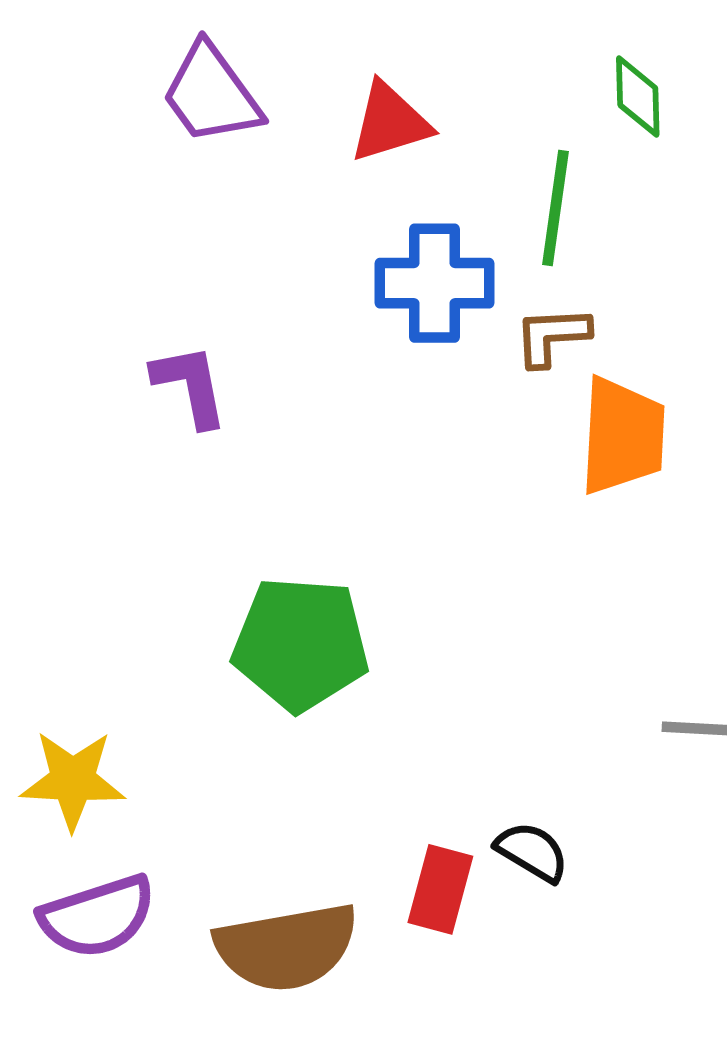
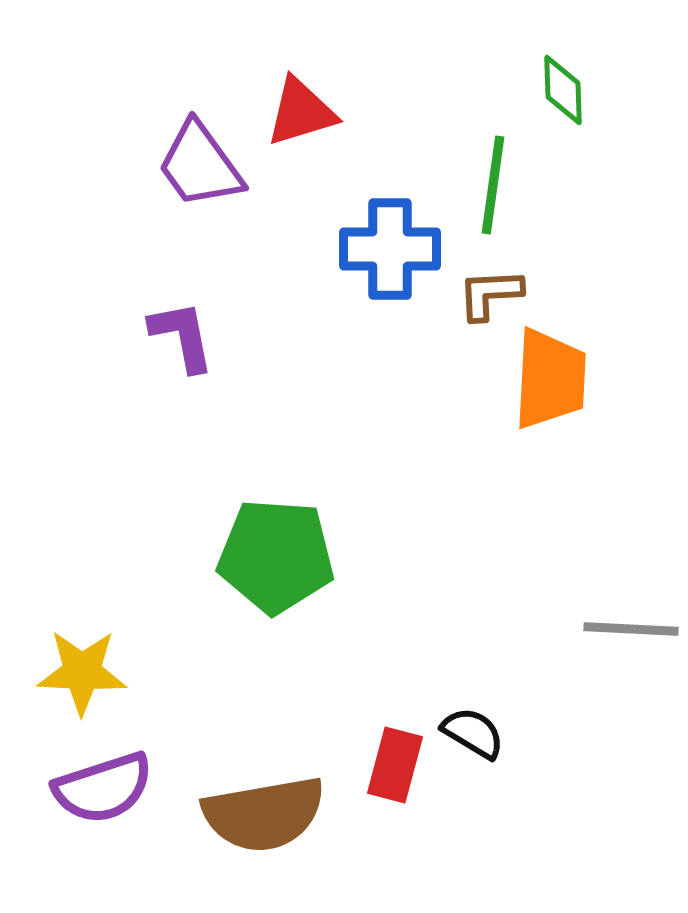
purple trapezoid: (211, 94) -> (200, 165), moved
red triangle: (390, 122) -> (301, 112), moved

